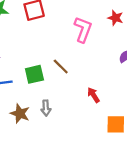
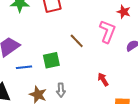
pink L-shape: (83, 29) -> (107, 32), moved
brown line: (61, 66) -> (77, 41), moved

